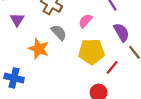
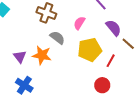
purple triangle: (17, 20) -> (20, 57), moved
blue cross: (14, 78) -> (24, 85), turned 30

